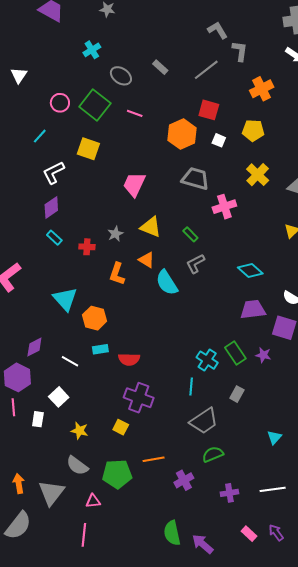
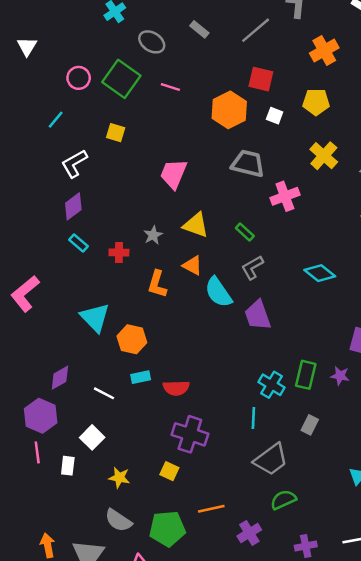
yellow square: (88, 149) -> (116, 133), size x0.7
purple trapezoid: (253, 310) -> (258, 315), moved, turned -100
green rectangle: (235, 353) -> (306, 375), turned 50

